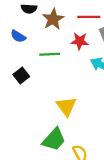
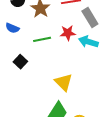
red star: (80, 41) -> (68, 33), moved

